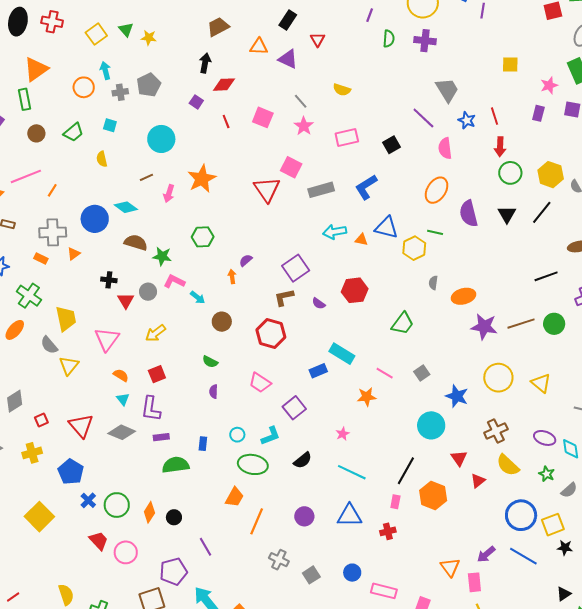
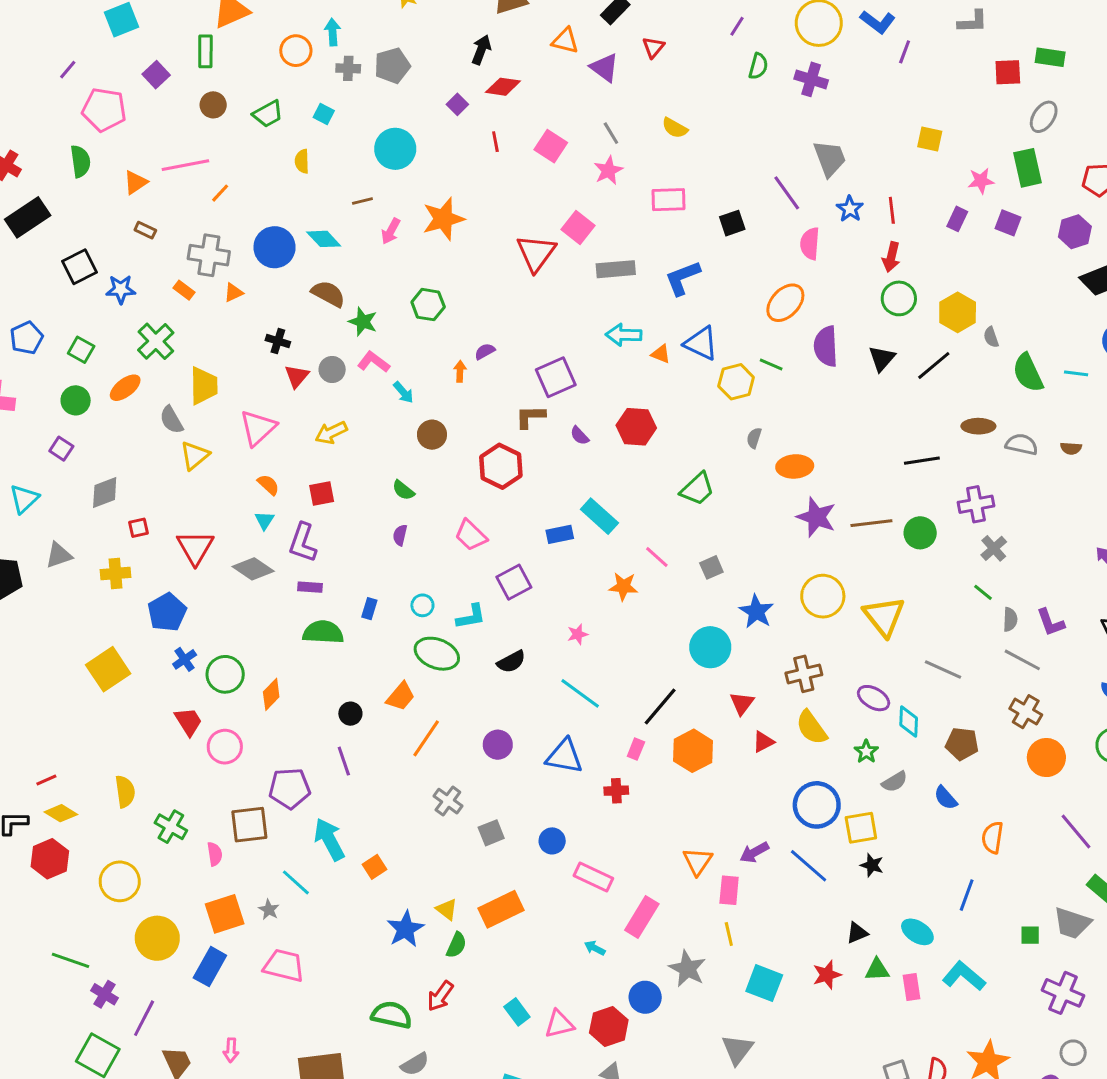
yellow triangle: (541, 383) -> (884, 616), size x1.4
black circle: (174, 517) -> (350, 714), moved

